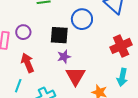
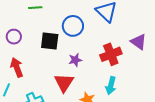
purple star: (64, 57) -> (75, 60), moved

